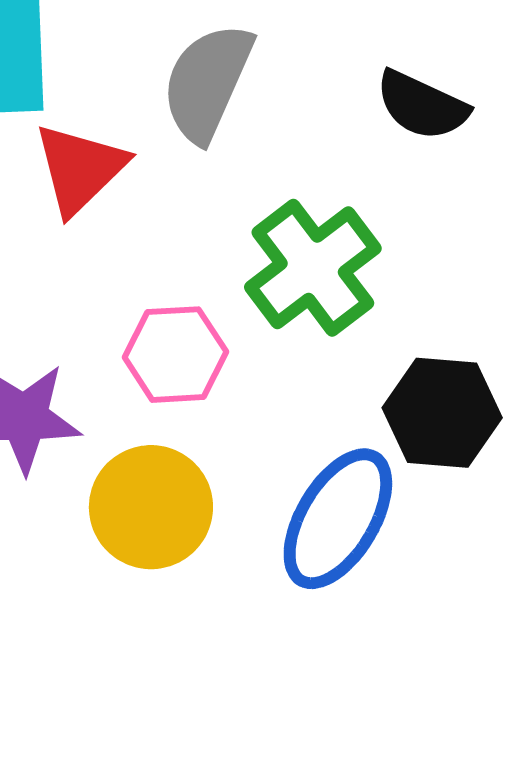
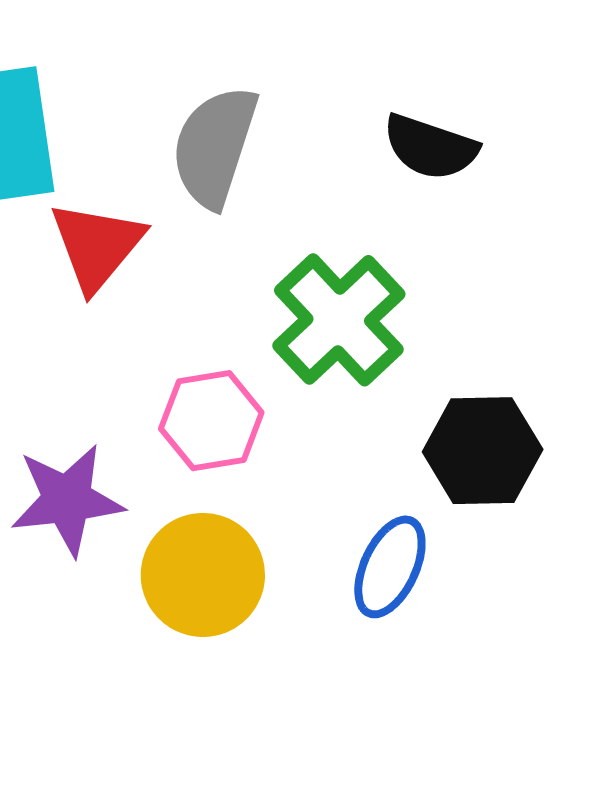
blue ellipse: (338, 519) -> (390, 567), size x0.7

